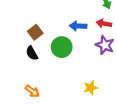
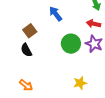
blue arrow: (78, 26) -> (56, 14), moved, turned 49
green circle: (62, 47) -> (71, 44), moved

